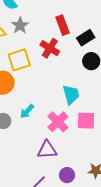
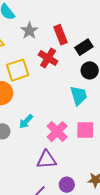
gray star: (20, 25) -> (29, 31), moved
cyan trapezoid: (71, 95) -> (79, 96), moved

